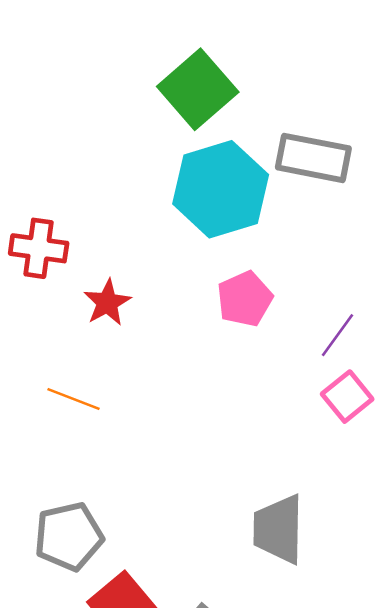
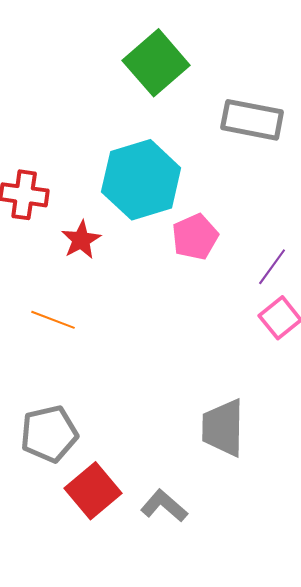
cyan hexagon: (221, 189) -> (141, 180), moved

